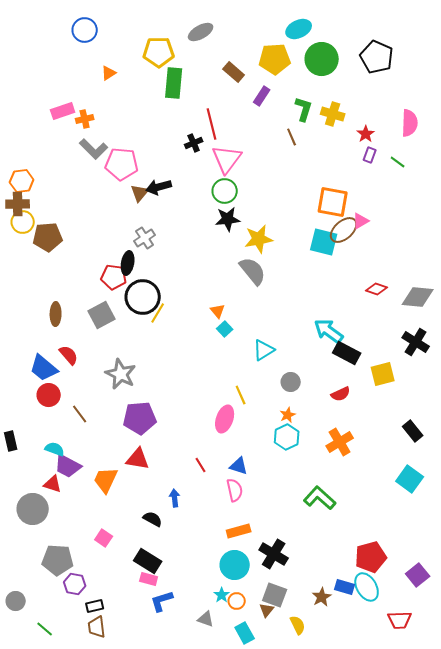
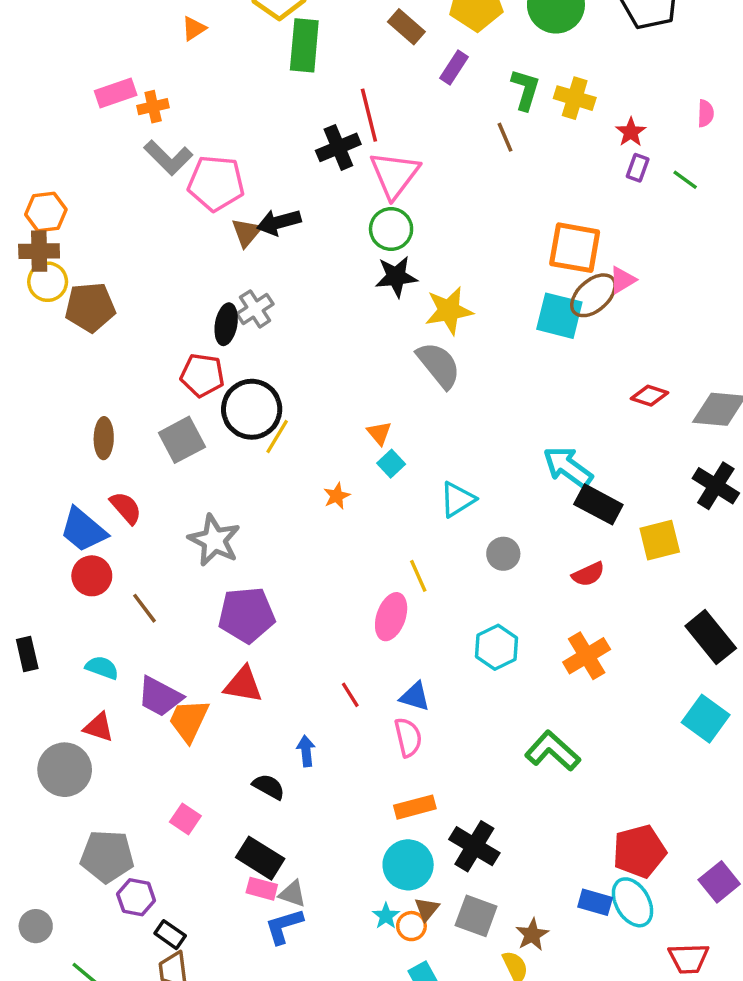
pink semicircle: (410, 123) -> (706, 113), size x0.6
black cross: (194, 143) -> (338, 147), size x1.4
black ellipse: (128, 263) -> (226, 324), moved
orange star: (288, 415) -> (337, 496), moved
black rectangle: (413, 431) -> (711, 637), size x1.4
purple trapezoid: (68, 466) -> (160, 697), moved
brown star: (322, 597) -> (532, 935), moved
black rectangle: (95, 606) -> (170, 935), turned 48
brown triangle: (267, 610) -> (427, 909), moved
gray triangle: (206, 619) -> (292, 894), moved

